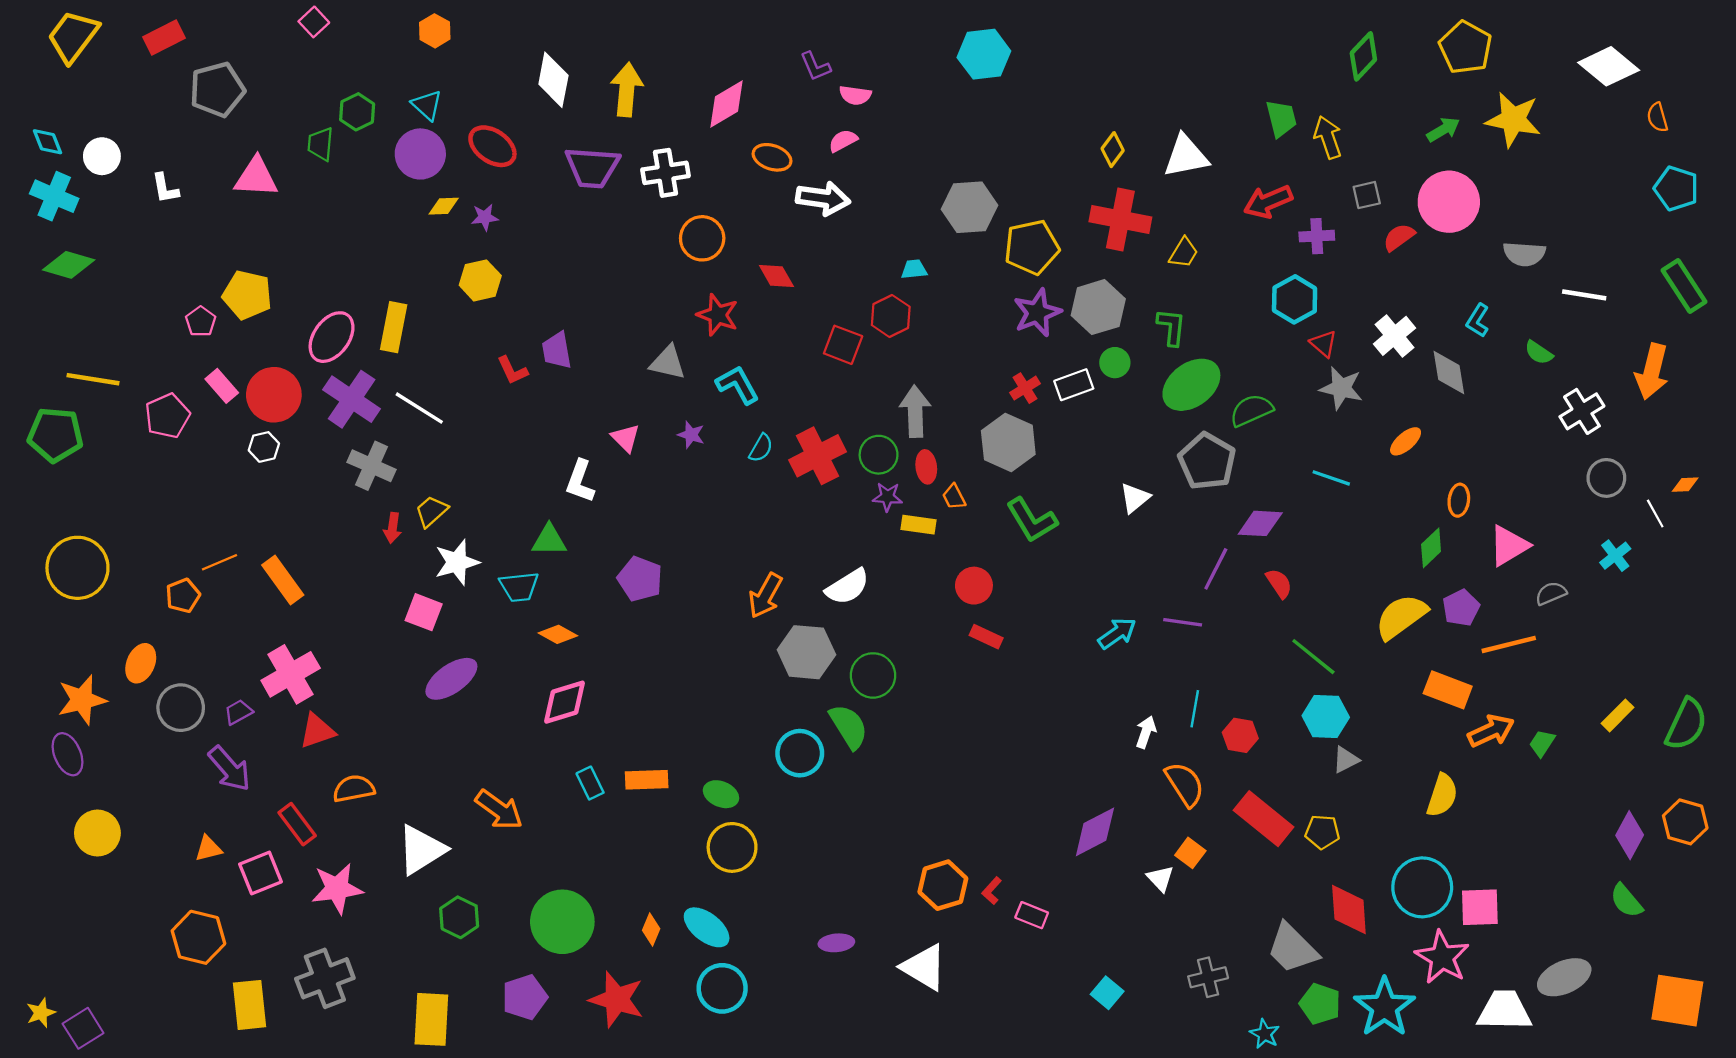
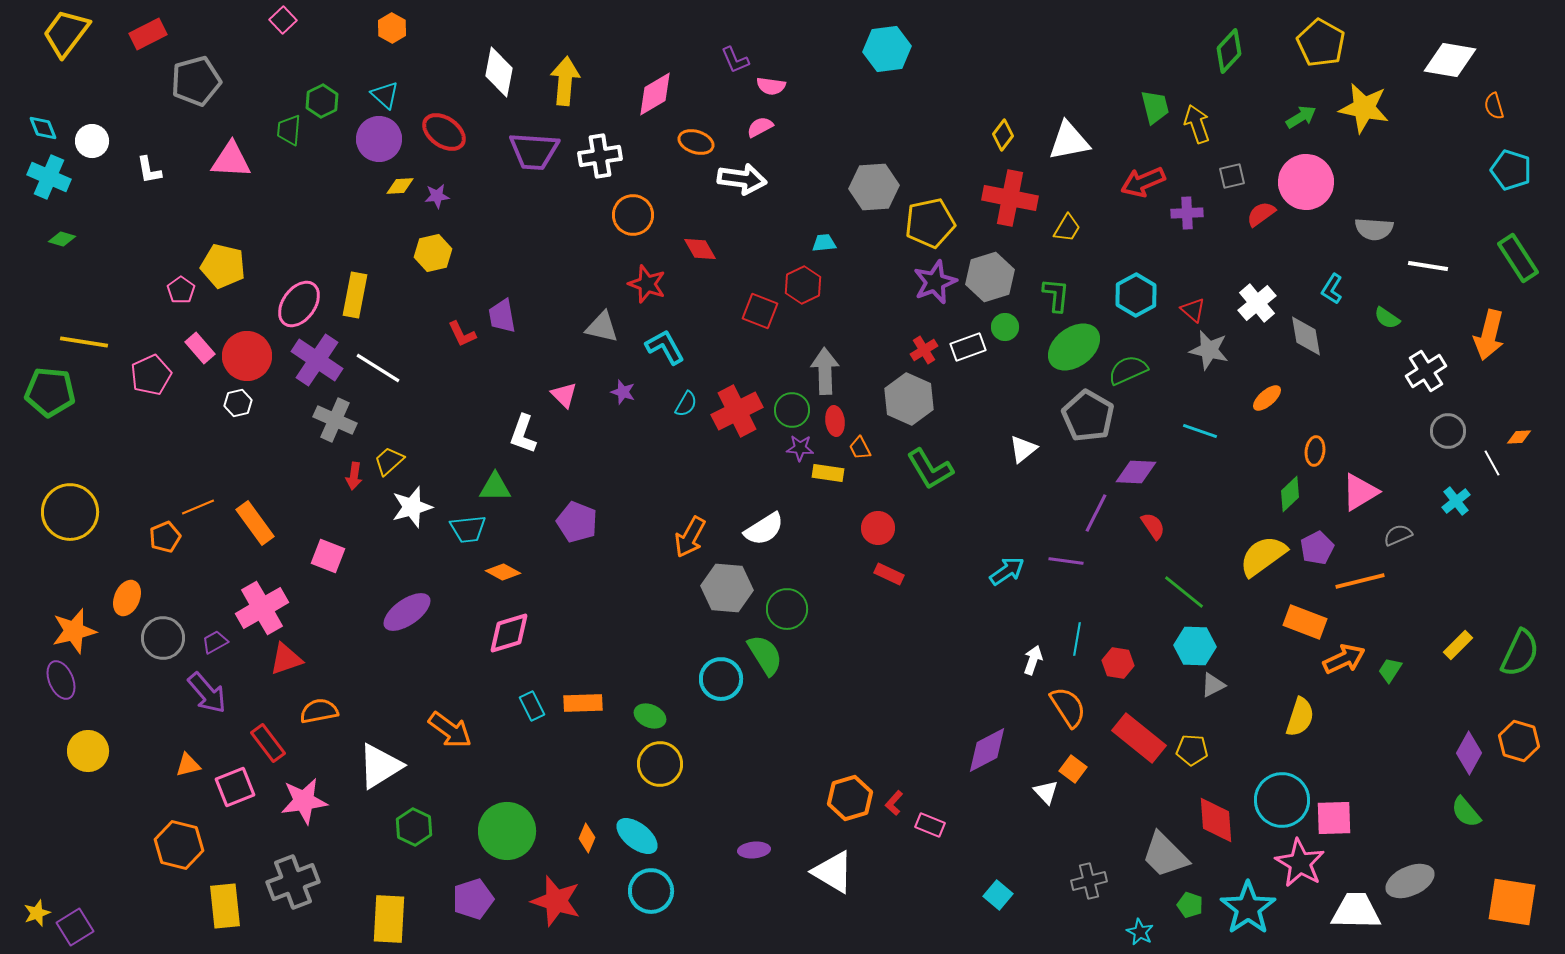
white diamond: (1609, 66) -> (1450, 60), turned -30
green diamond: (69, 265) -> (62, 239), size x0.6
cyan hexagon: (1295, 299) -> (1136, 295), moved
pink square: (424, 612) -> (328, 556), moved
green pentagon: (1320, 1004) -> (1190, 905), size x0.7

